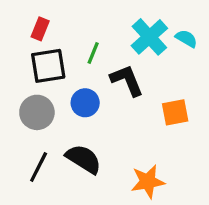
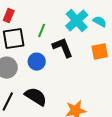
orange square: (175, 112) -> (100, 52), moved

